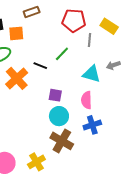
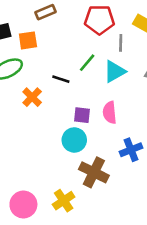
cyan triangle: (92, 74) -> (115, 71), moved, turned -42
orange cross: (17, 78) -> (32, 97), size x0.7
pink semicircle: (86, 100) -> (110, 112), moved
cyan circle: (59, 116) -> (74, 140), moved

